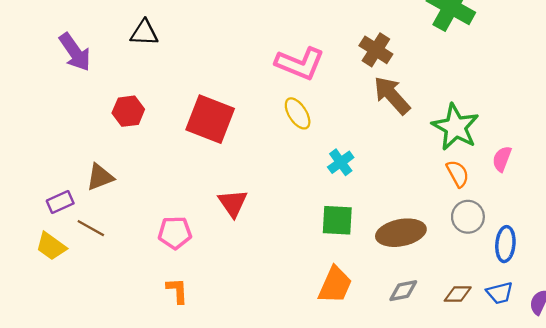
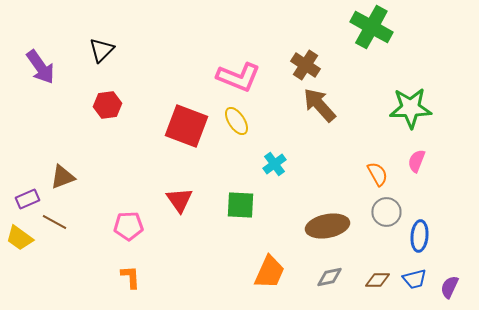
black triangle: (144, 33) -> (101, 50), turned -48
red hexagon: (128, 111) -> (107, 105), moved
red square: (210, 119) -> (186, 126), moved
green star: (455, 127) -> (410, 108), moved, turned -30
green square: (337, 220) -> (240, 205), moved

